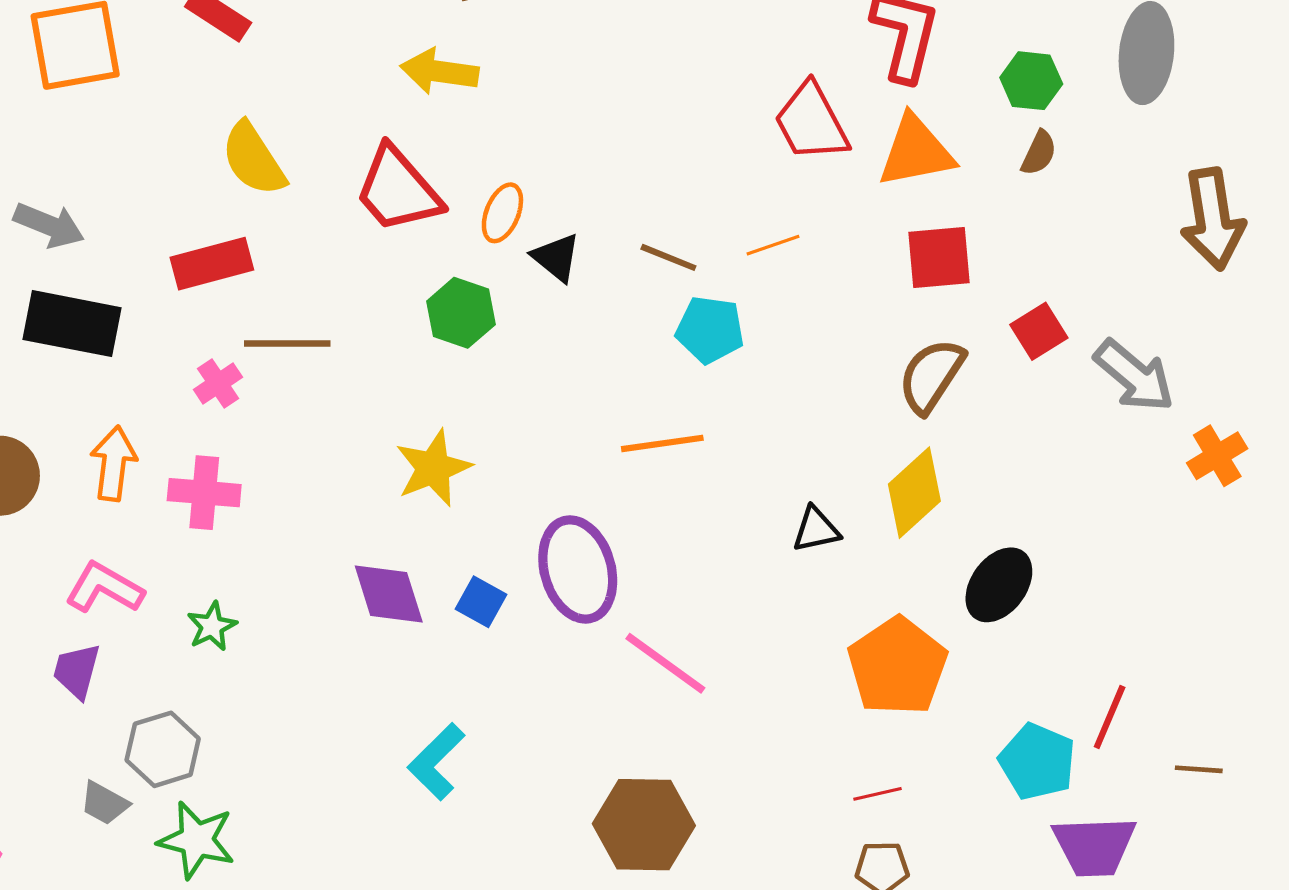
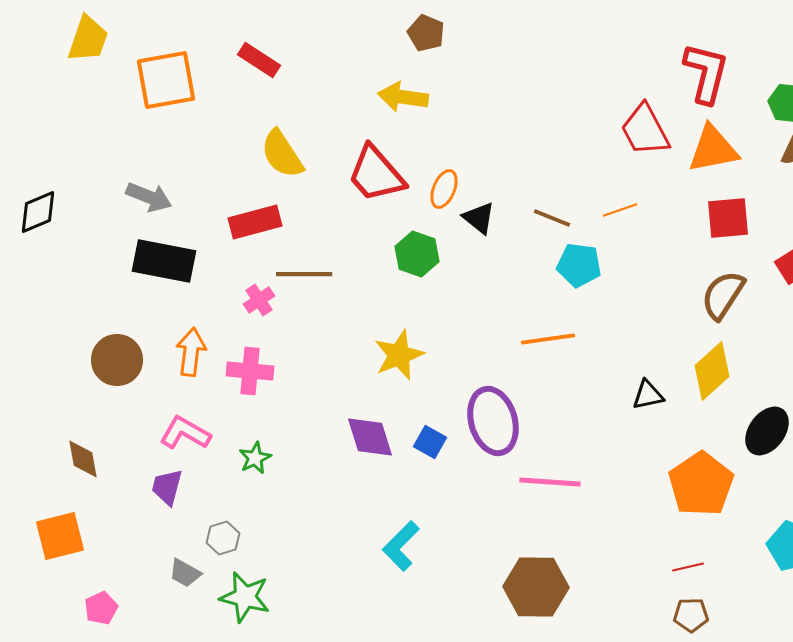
pink line: (665, 663) -> (550, 482), turned -32
gray hexagon: (163, 749) -> (223, 538), size x0.7

